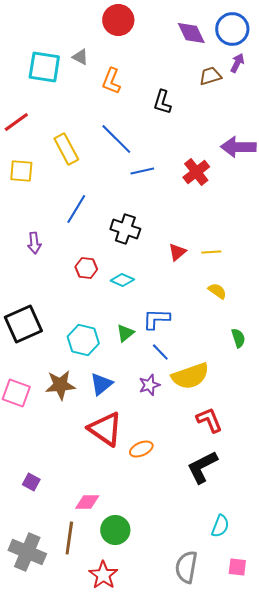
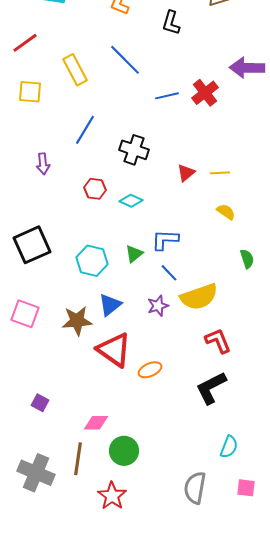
blue line: (142, 171) -> (167, 96), moved
brown star: (60, 385) -> (77, 321), moved

